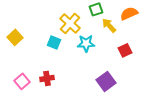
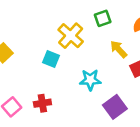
yellow arrow: (109, 25) -> (119, 49), moved
cyan star: (86, 43) -> (90, 80), moved

